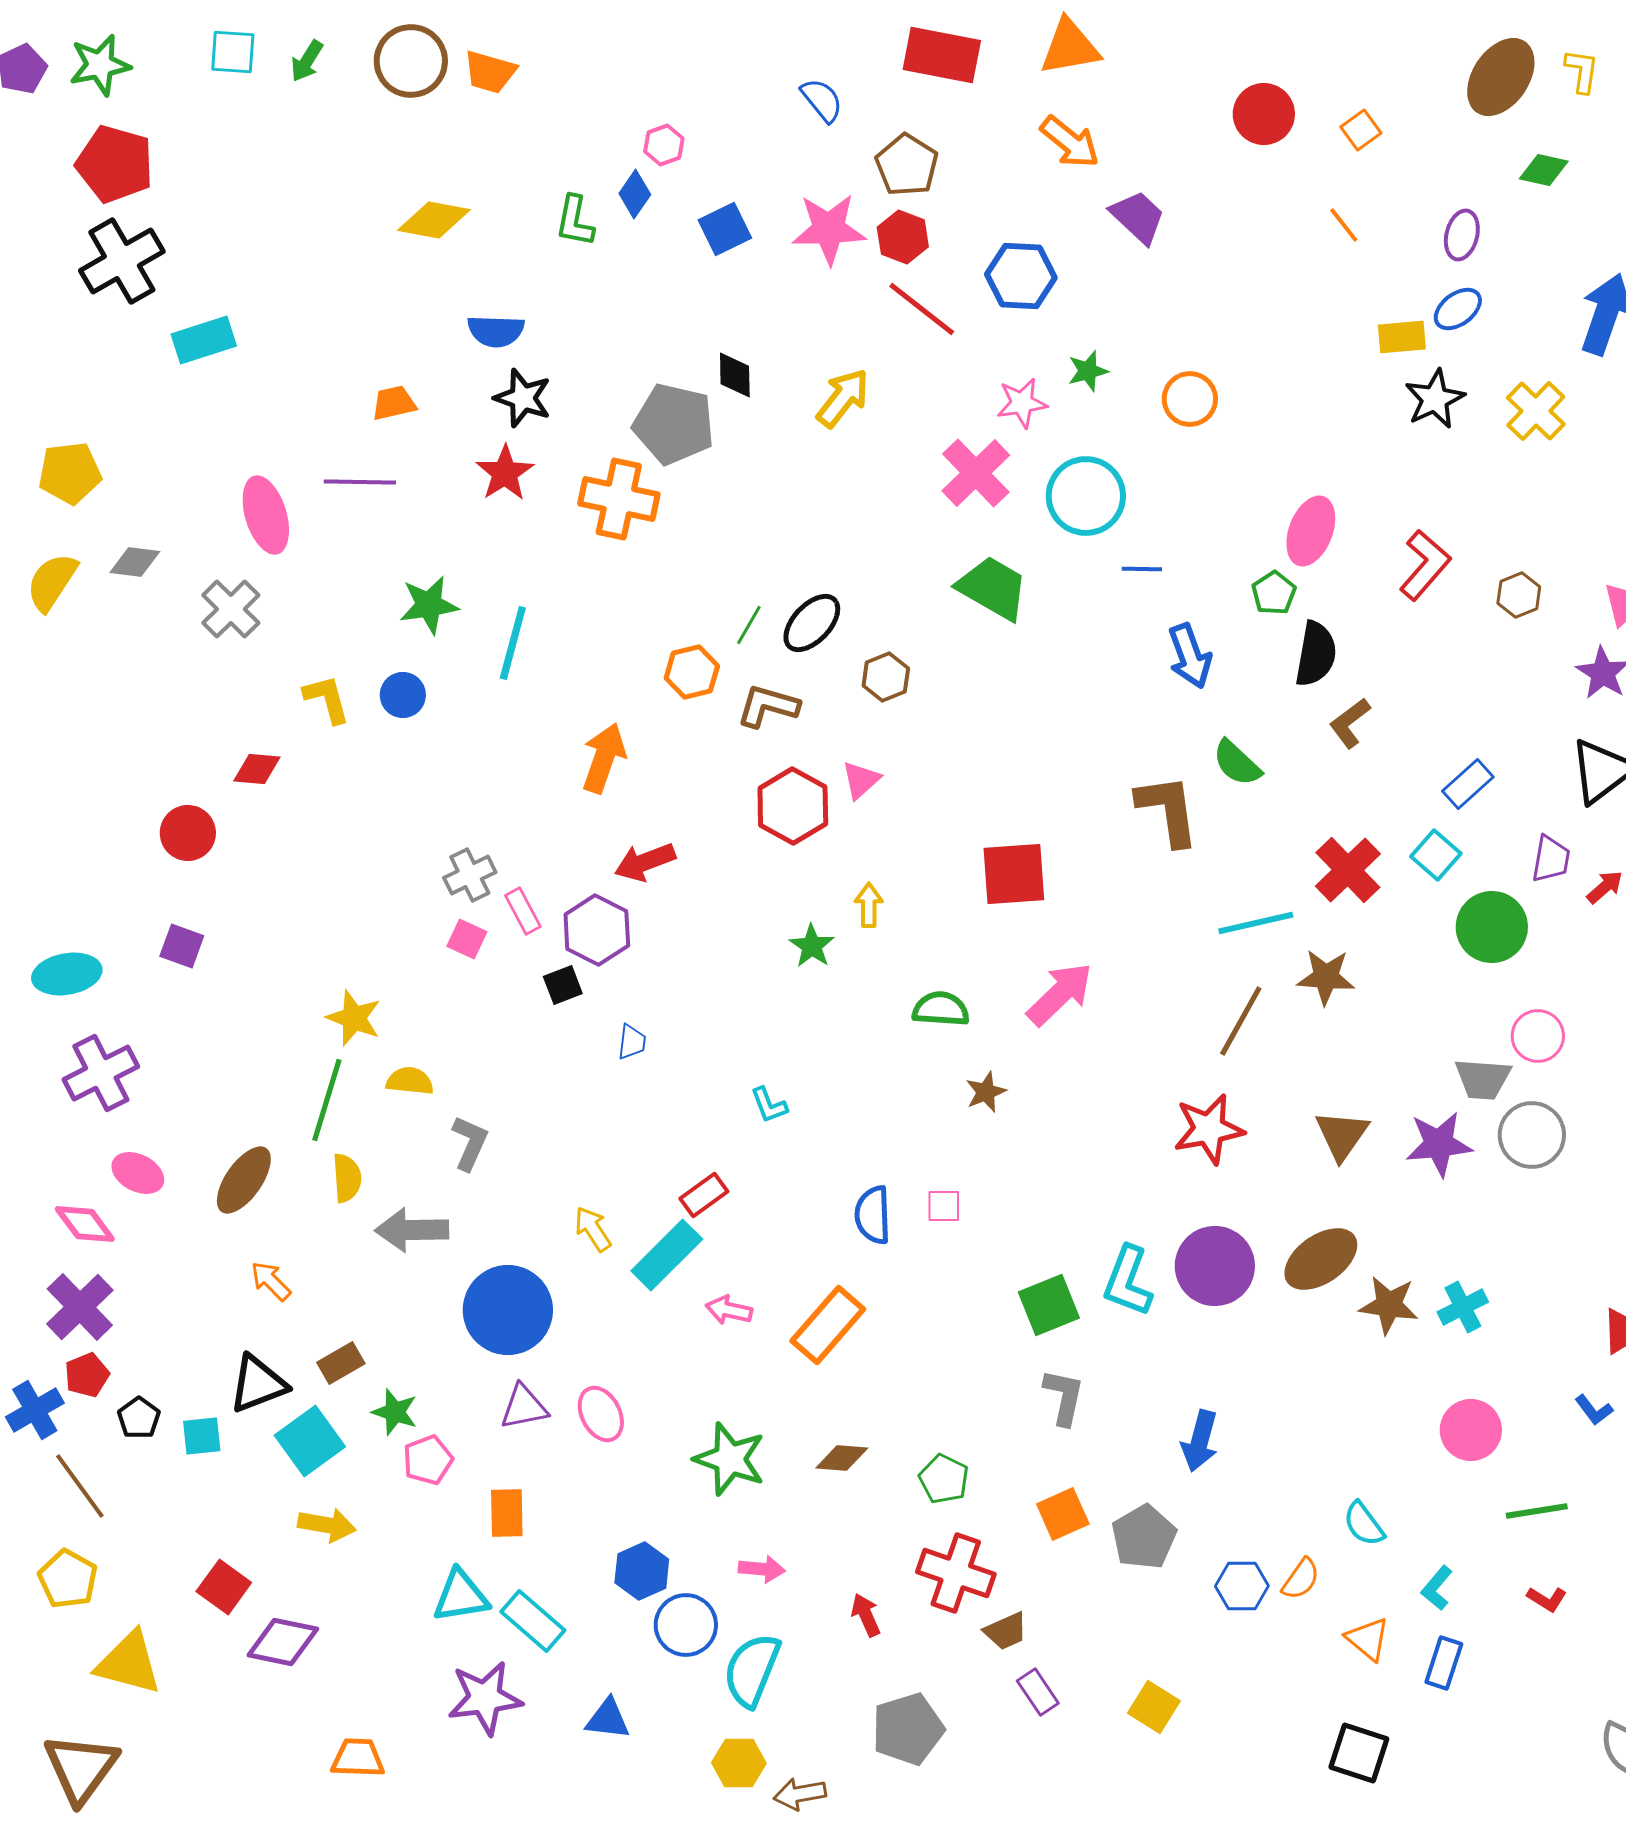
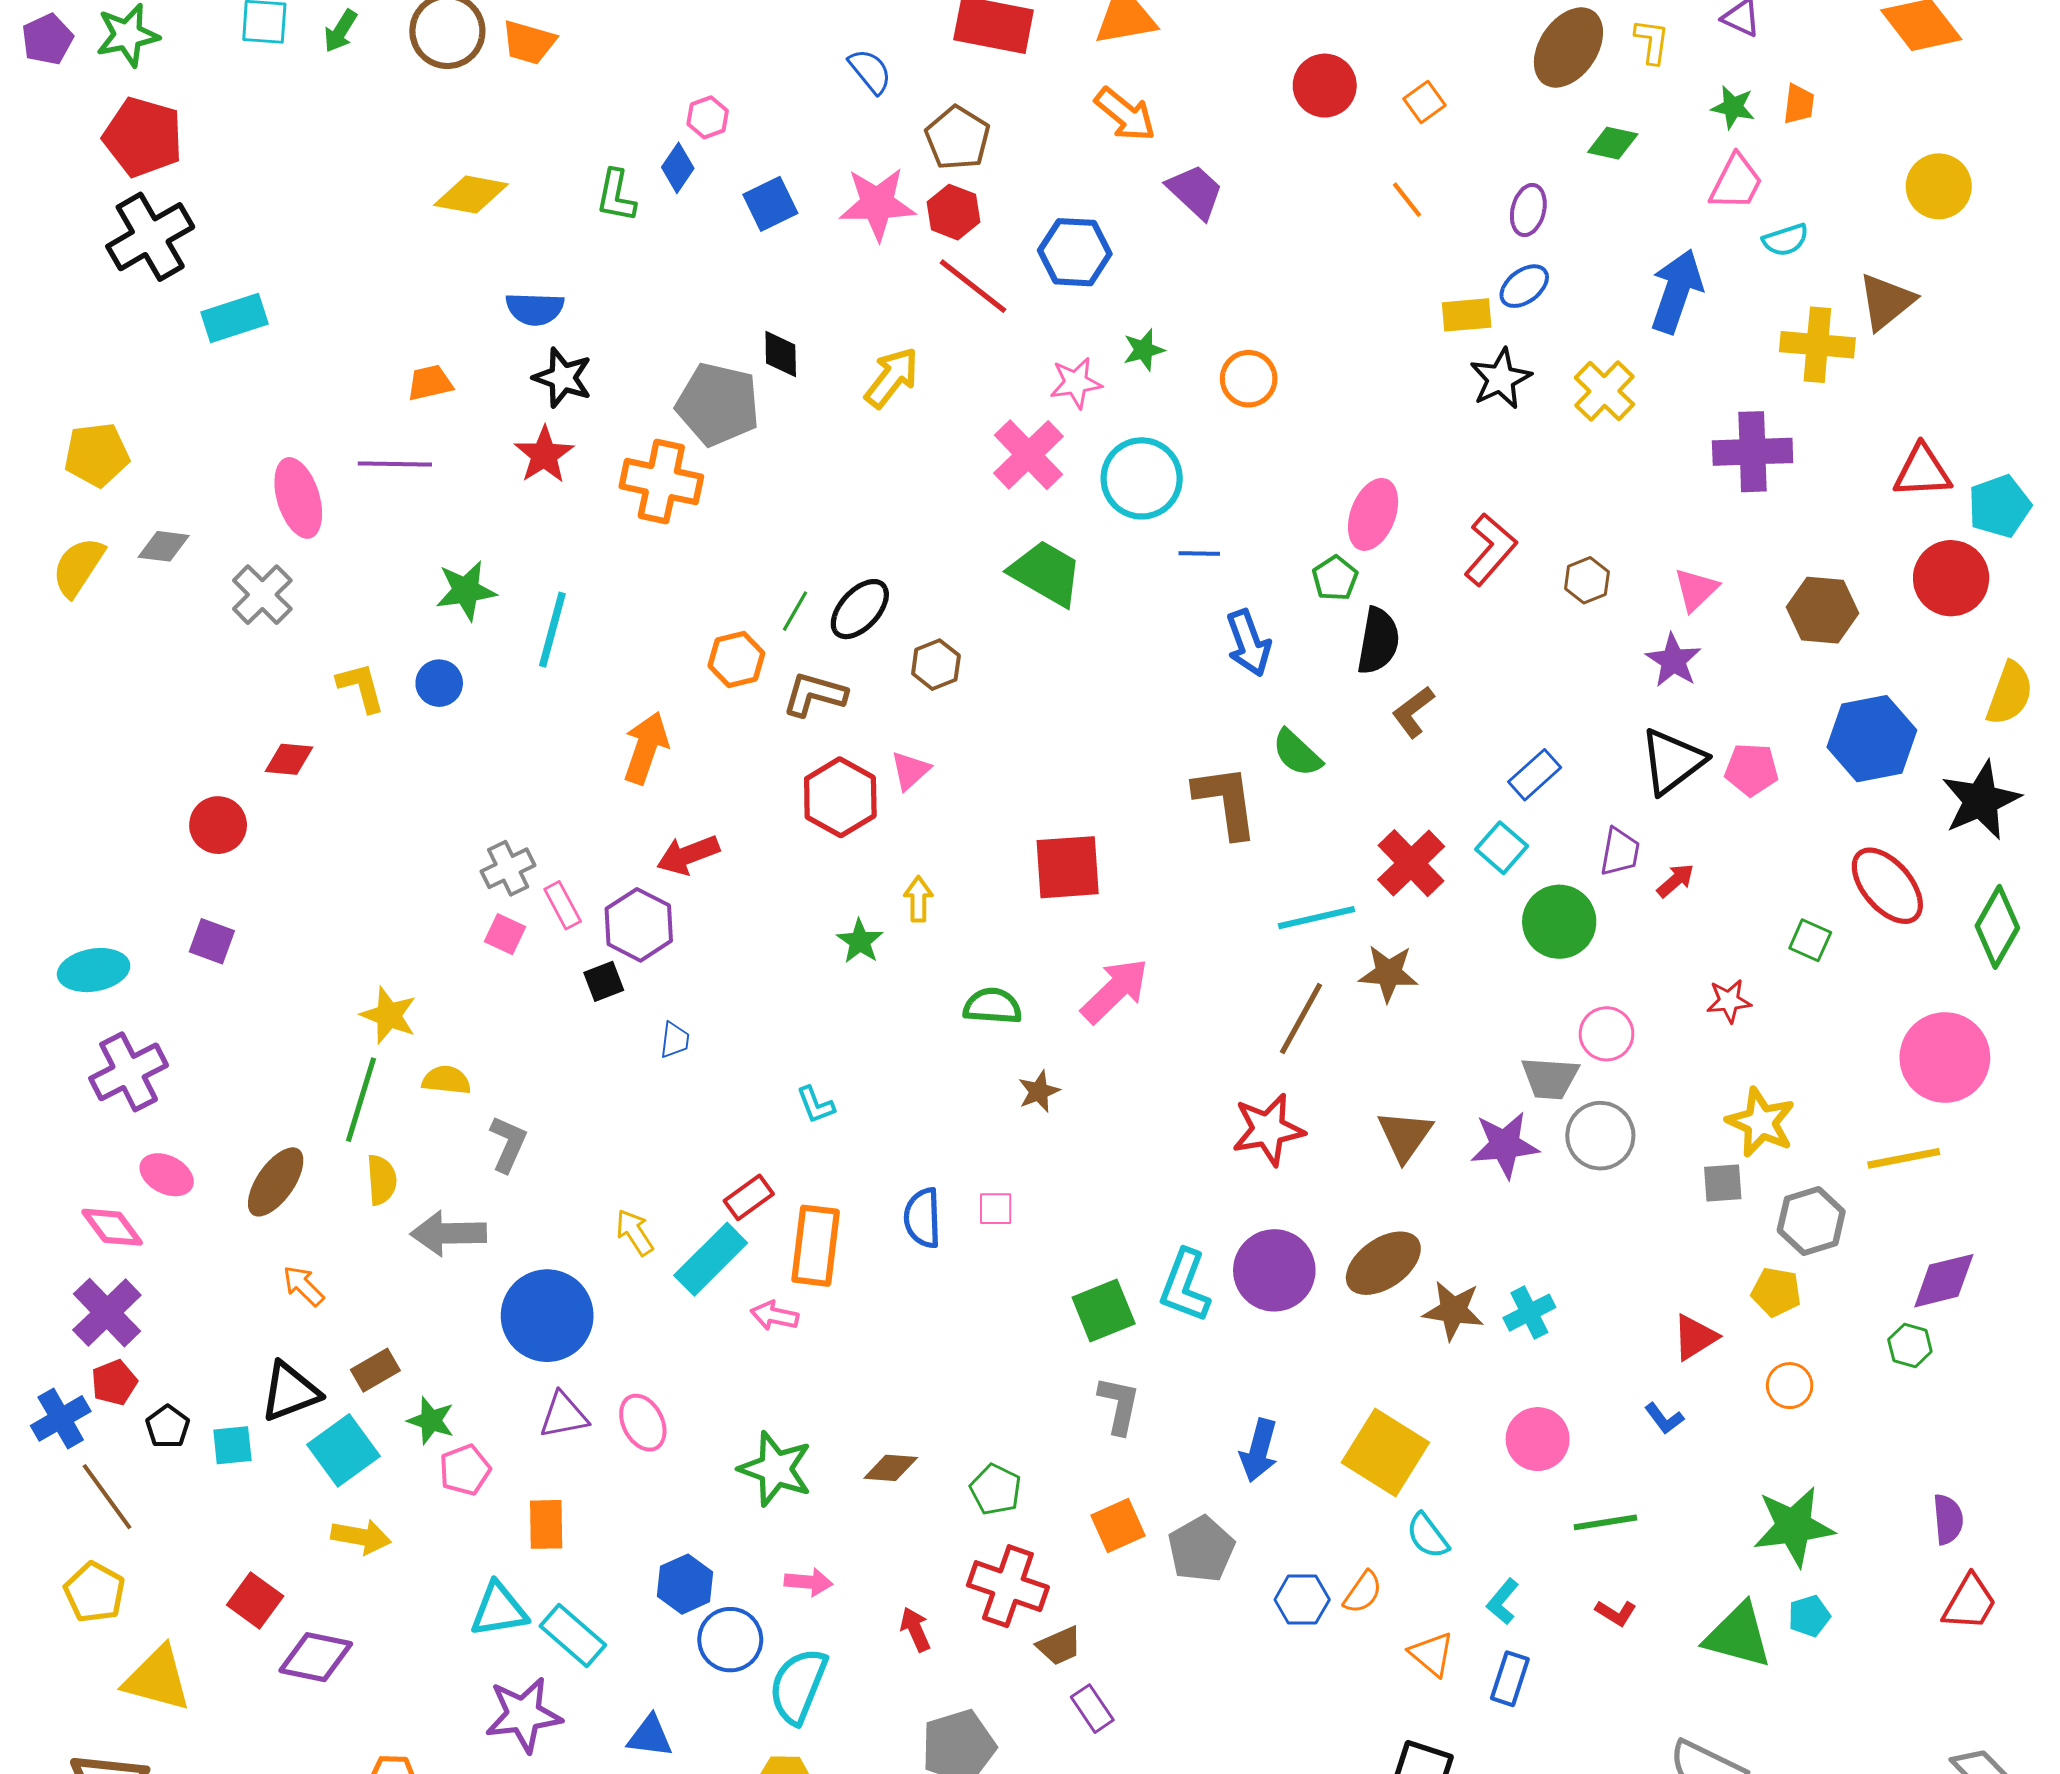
orange rectangle: (828, 1325) -> (816, 1246), moved, turned -34
yellow square: (1154, 1707) -> (1385, 1452), moved, size x1.6

